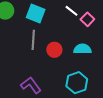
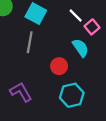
cyan semicircle: (82, 49) -> (81, 48), moved, turned 48
red circle: (54, 50) -> (59, 66), moved

